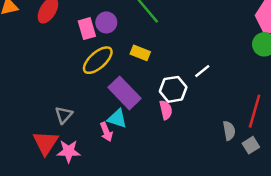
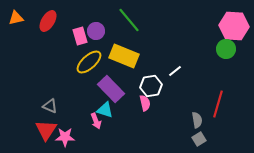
yellow rectangle: (140, 53) -> (124, 56), size x1.8
gray triangle: (64, 115) -> (50, 106), moved, turned -49
gray square: (251, 145) -> (199, 139), moved

